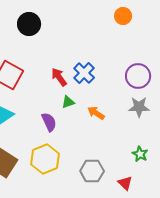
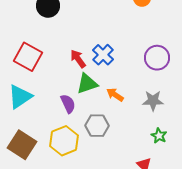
green triangle: (68, 102) -> (87, 84), size x1.6
gray star: (139, 107) -> (153, 101), moved
gray hexagon: (92, 171) -> (97, 126), moved

